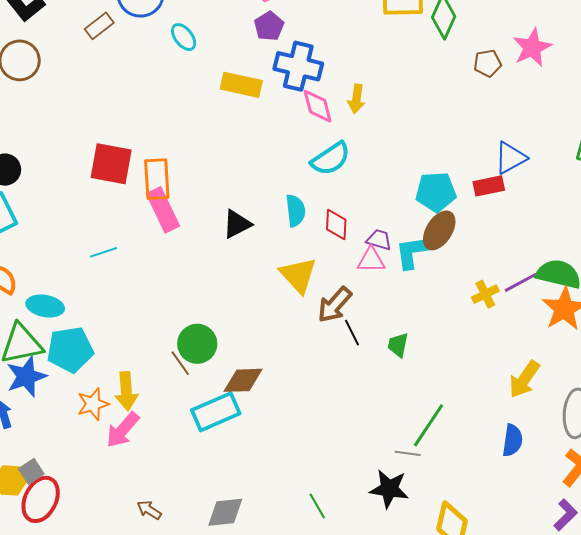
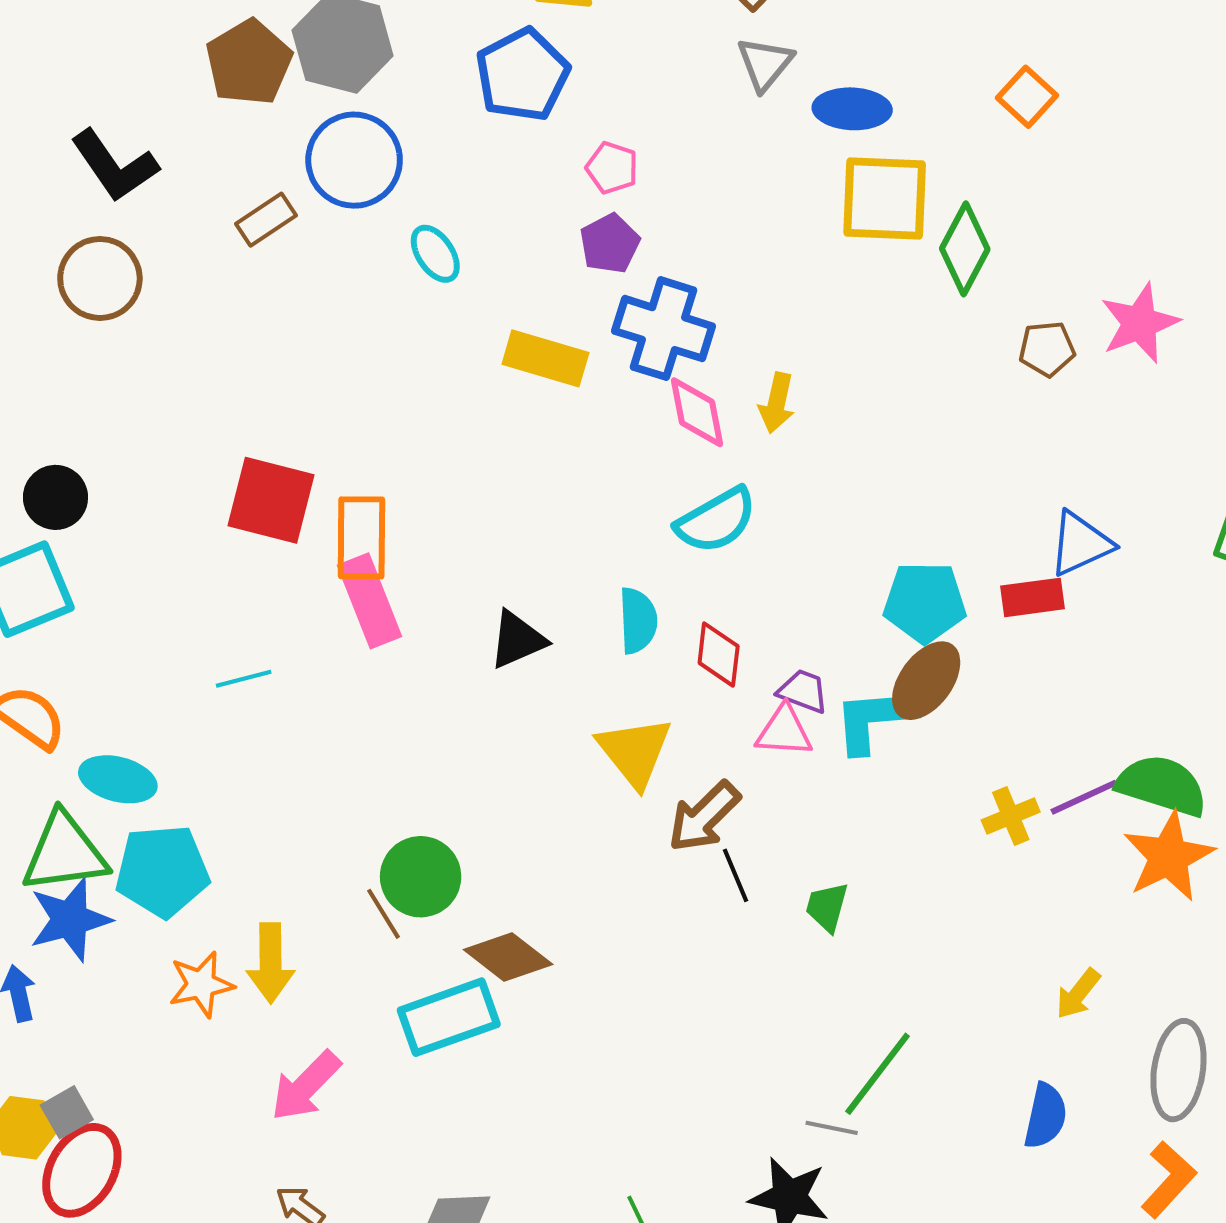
yellow arrow: (524, 379) -> (1078, 994), size x0.7
brown diamond: (243, 380) -> (508, 957), turned 36
pink arrow: (123, 430) -> (306, 1086), moved

